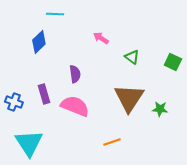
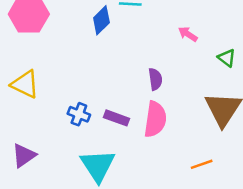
blue diamond: (39, 42) -> (101, 20), moved
purple rectangle: (44, 94) -> (116, 118), moved, turned -54
pink semicircle: (75, 106) -> (155, 119), turned 76

